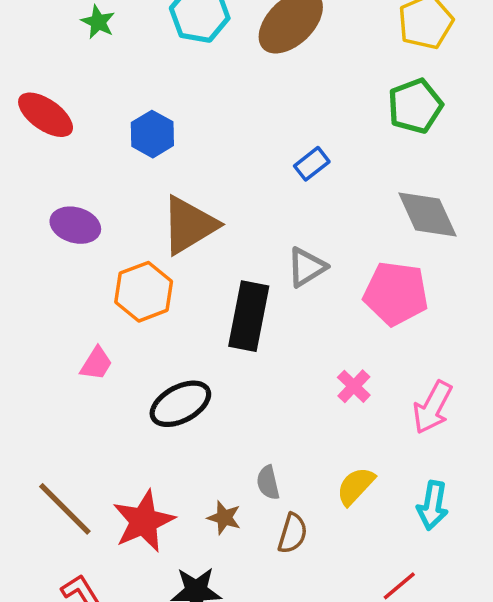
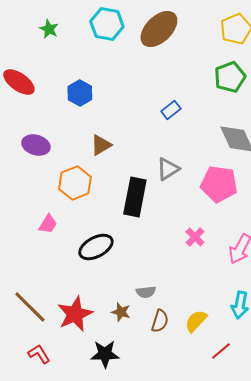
brown triangle: (189, 225) -> (101, 145), size x0.6
gray semicircle: (268, 483) -> (146, 292), turned -84
yellow semicircle: (356, 486) -> (196, 321), moved

